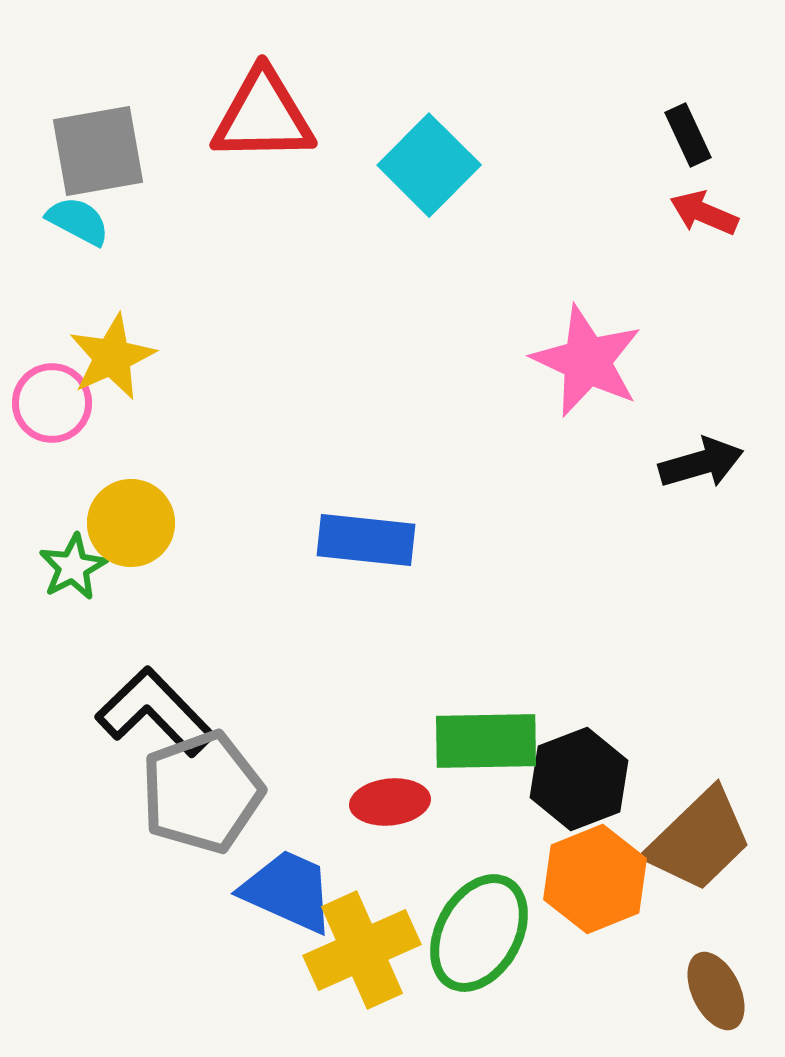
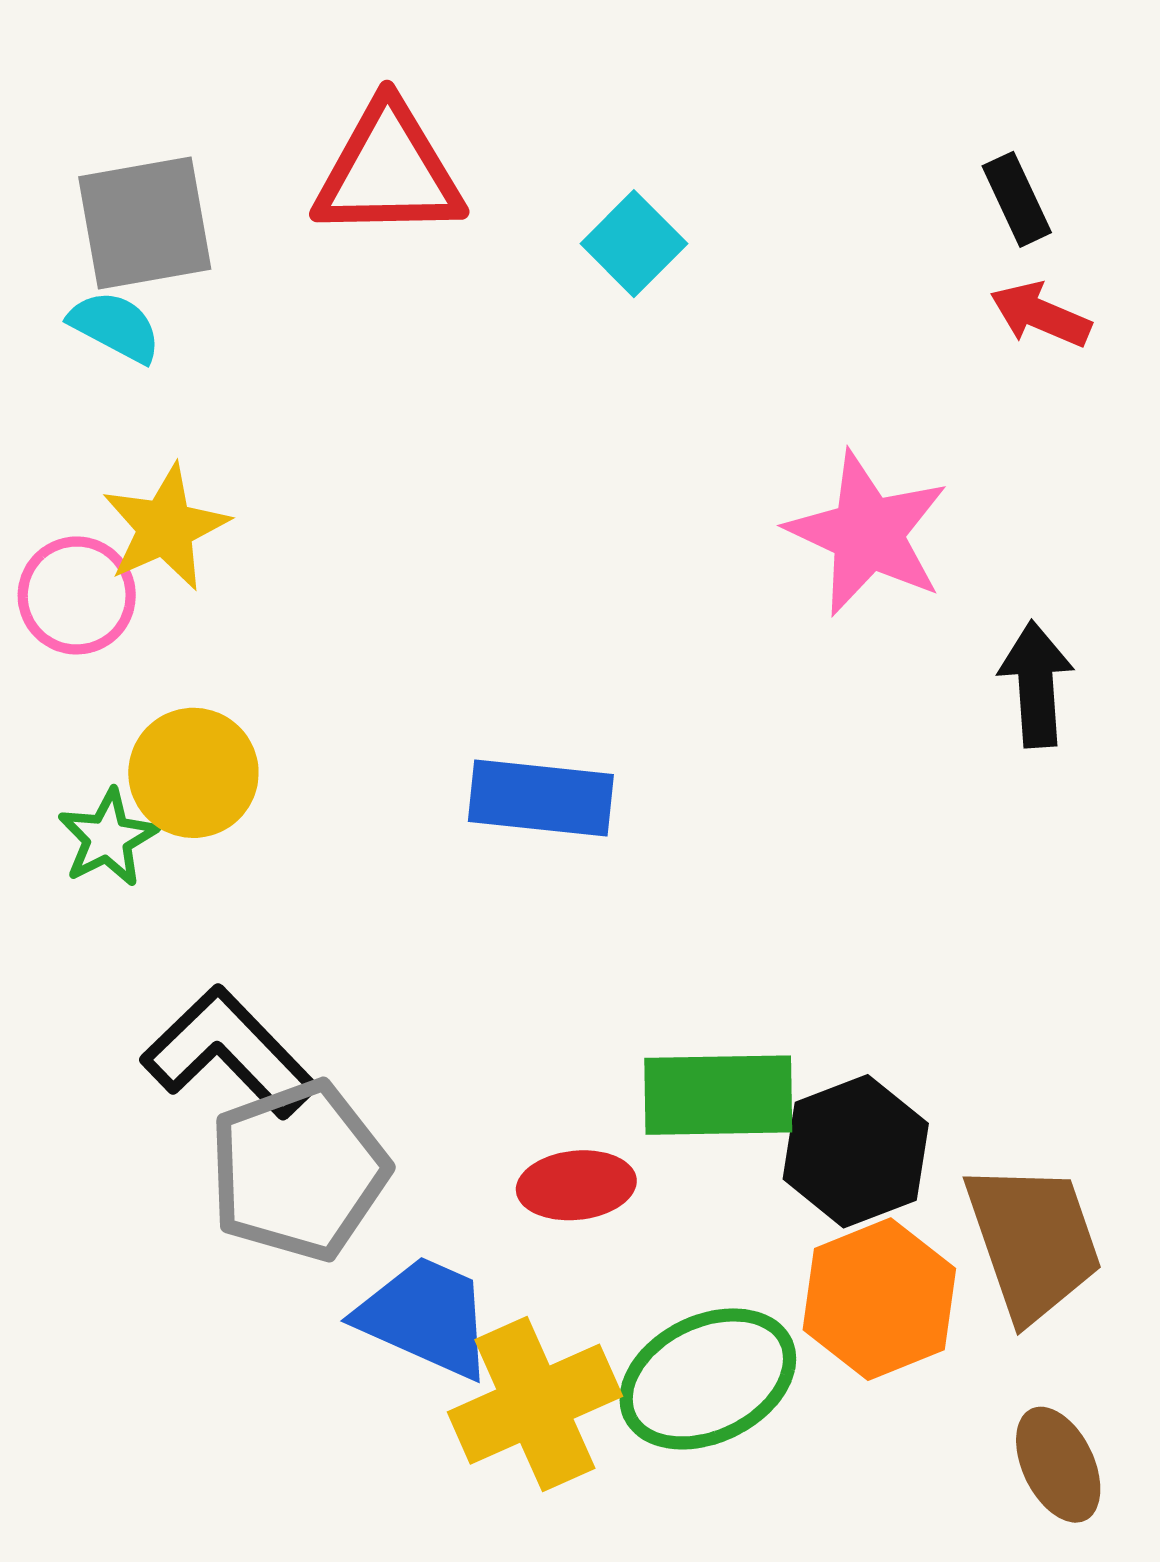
cyan square: (429, 165) -> (634, 244), size x0.7
black arrow: (701, 463) -> (1036, 684), turned -78
brown trapezoid: (699, 840) -> (1033, 1241), turned -65
green ellipse: (479, 933) -> (708, 1379), turned 35

